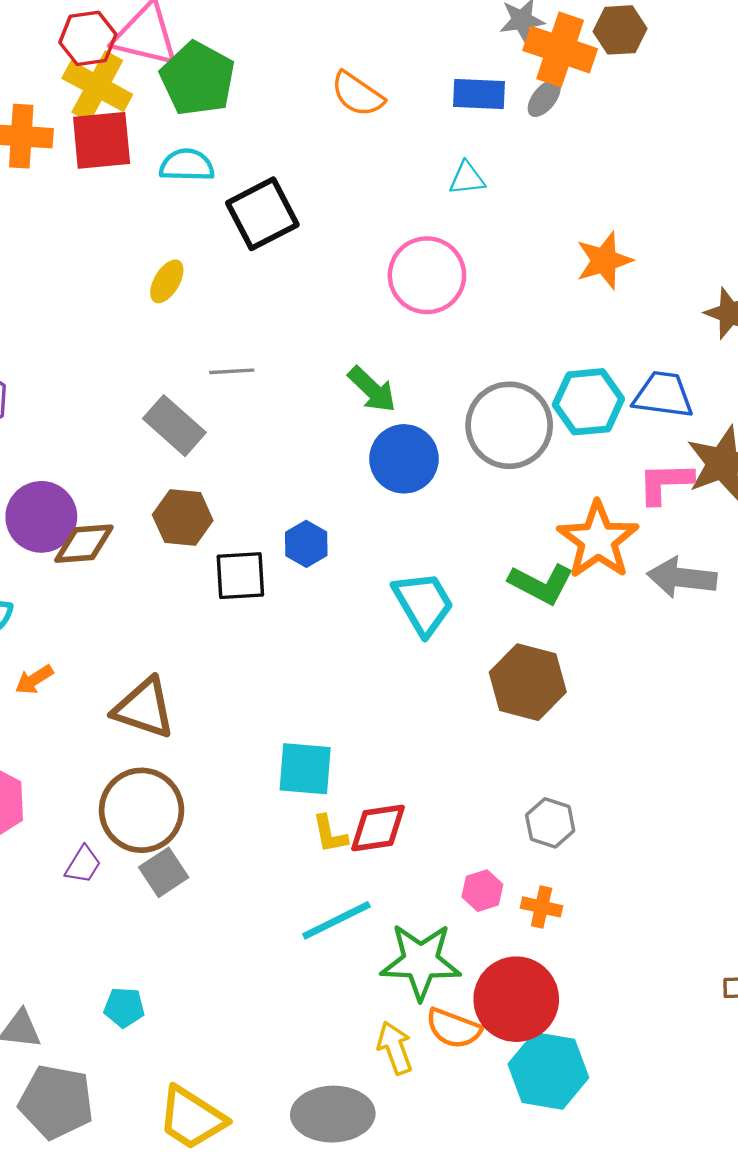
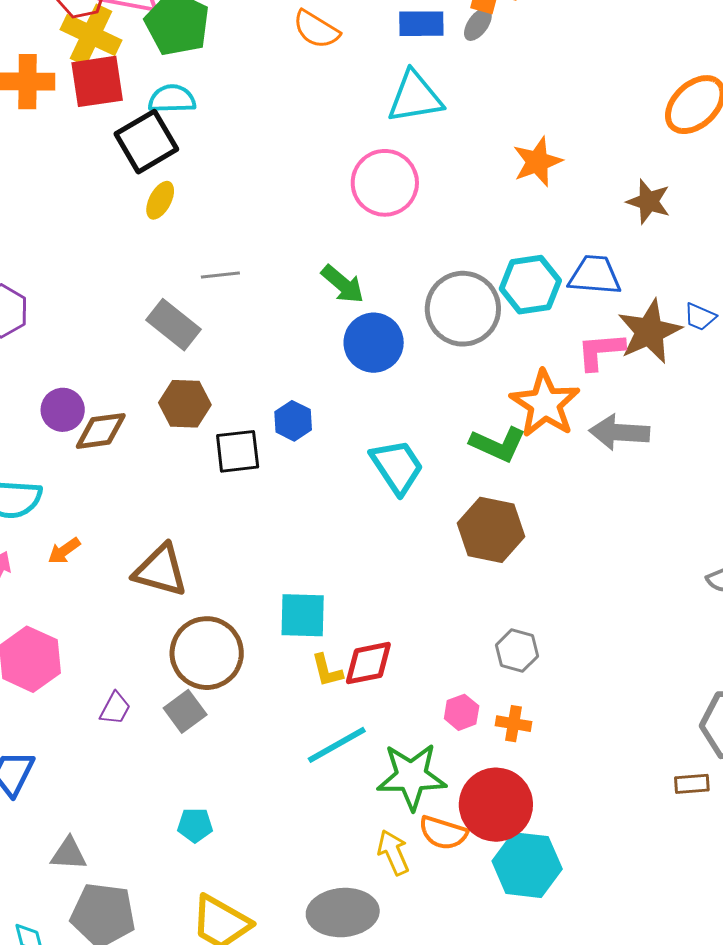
cyan triangle: (467, 178) -> (415, 97), size x1.8
black square: (262, 214) -> (146, 142), moved
purple circle: (41, 517) -> (63, 410), size x0.7
brown circle: (141, 810) -> (207, 653), moved
cyan pentagon: (124, 1007) -> (195, 825), moved

